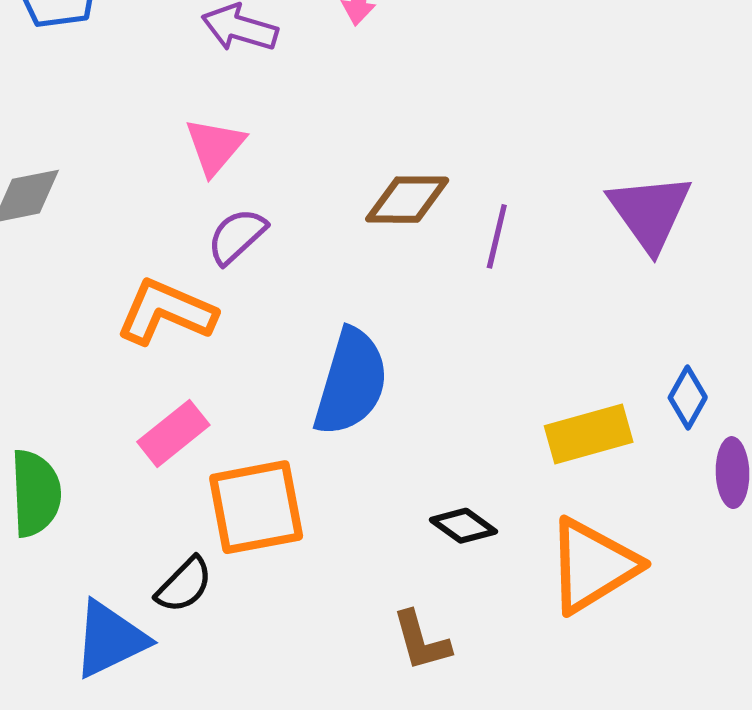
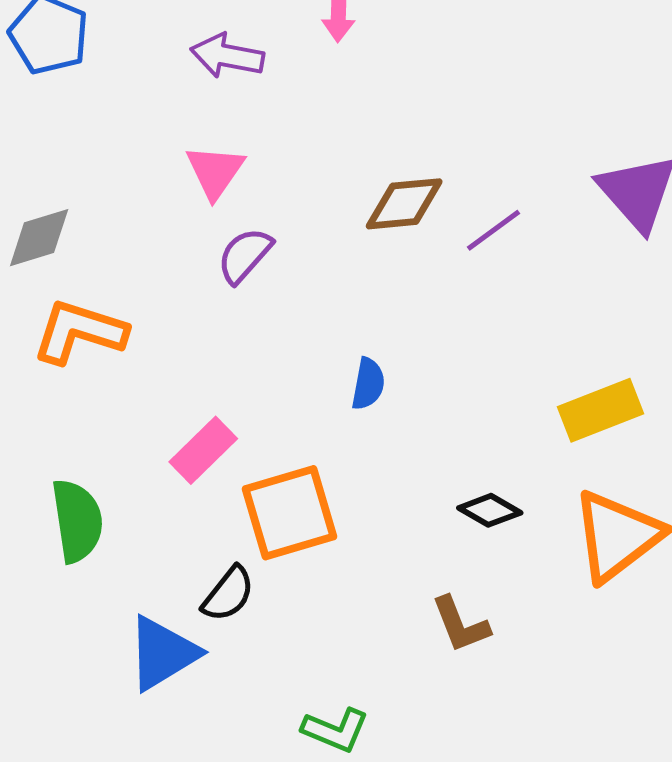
purple line: (497, 236) -> (493, 230), turned 46
orange L-shape: (166, 312) -> (79, 332), moved
blue semicircle: (351, 382) -> (368, 384), size x0.5

